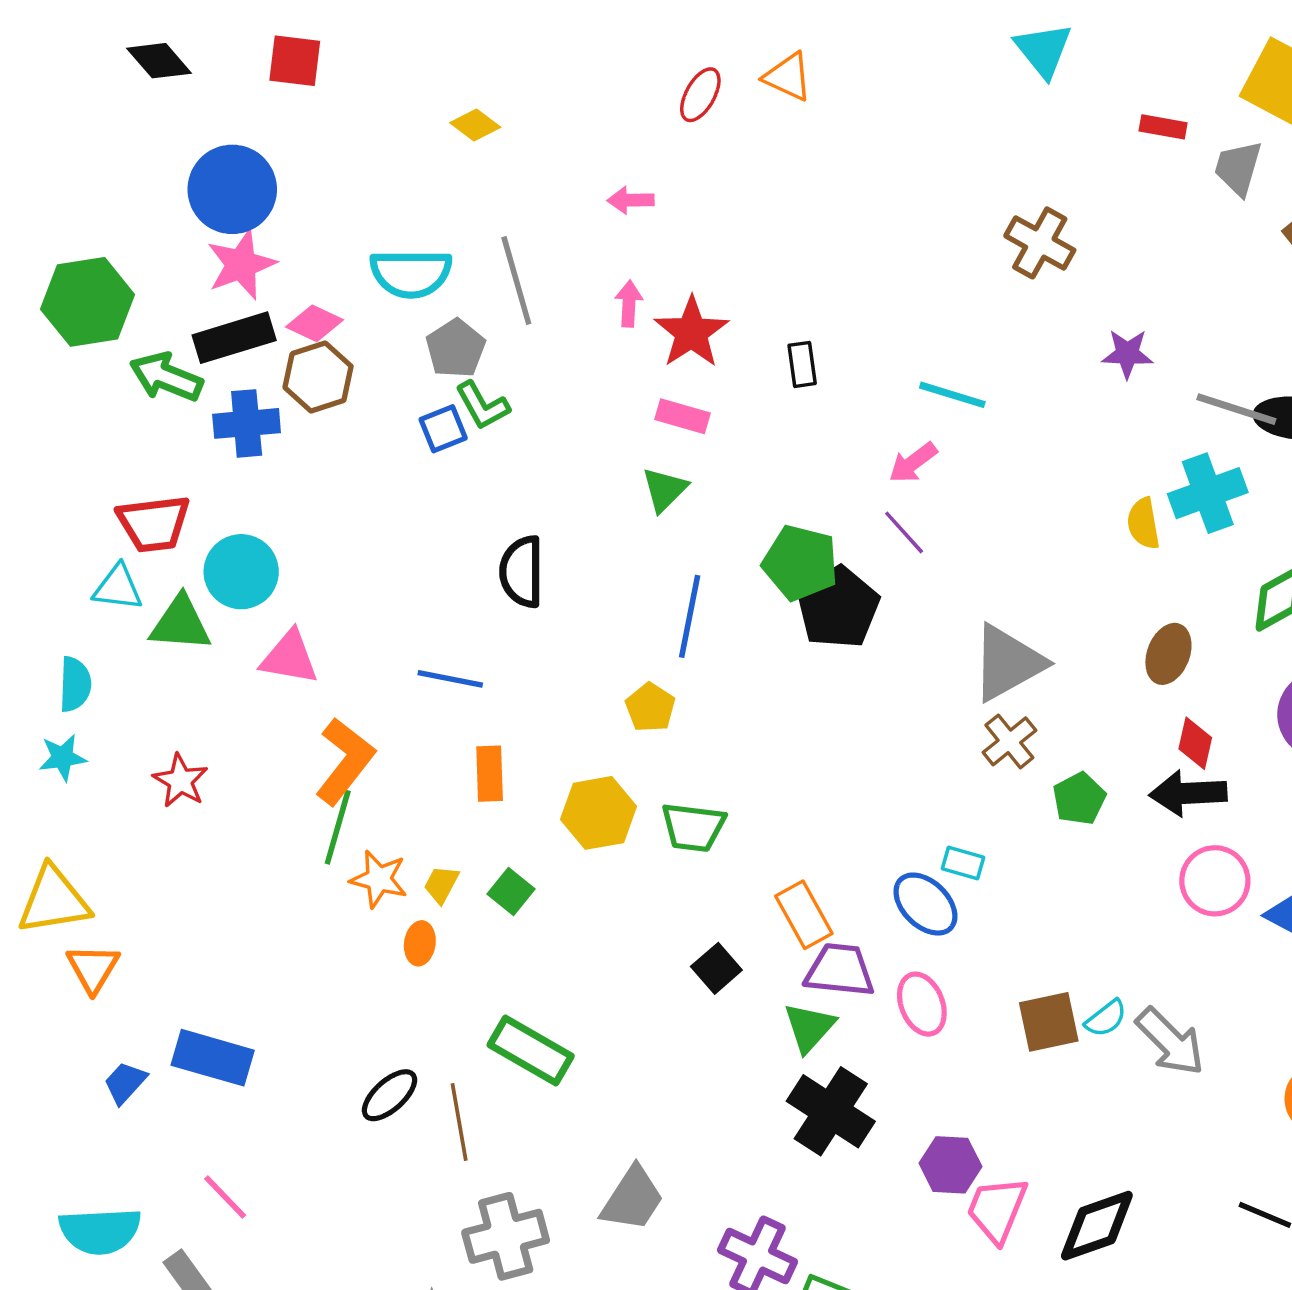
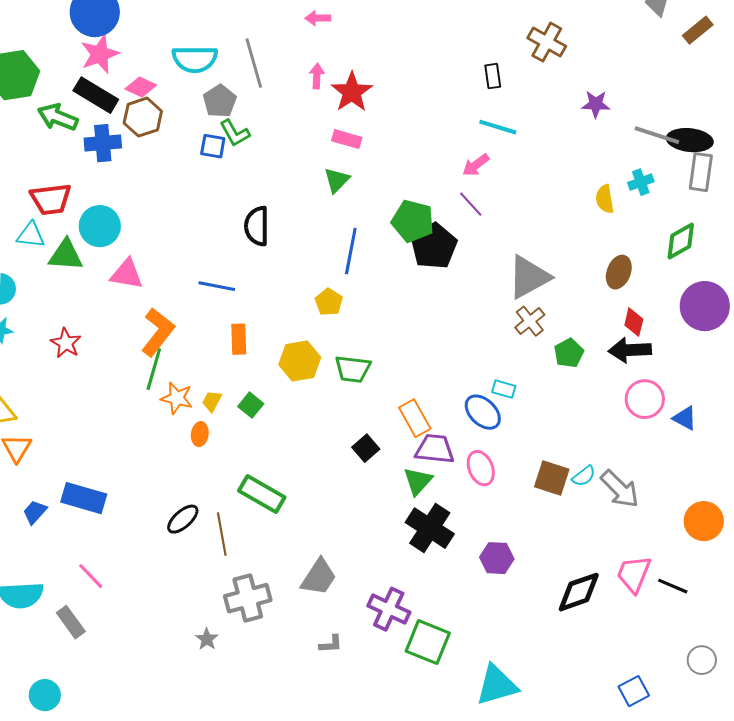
black rectangle: (234, 338) -> (96, 95), turned 48
black rectangle: (802, 364) -> (493, 76), moved
blue square: (443, 429) -> (213, 146), turned 32
cyan cross: (1208, 493) -> (641, 182), size x0.6
brown square: (1049, 1022) -> (552, 478), turned 30
pink trapezoid: (997, 1210) -> (634, 574), moved

